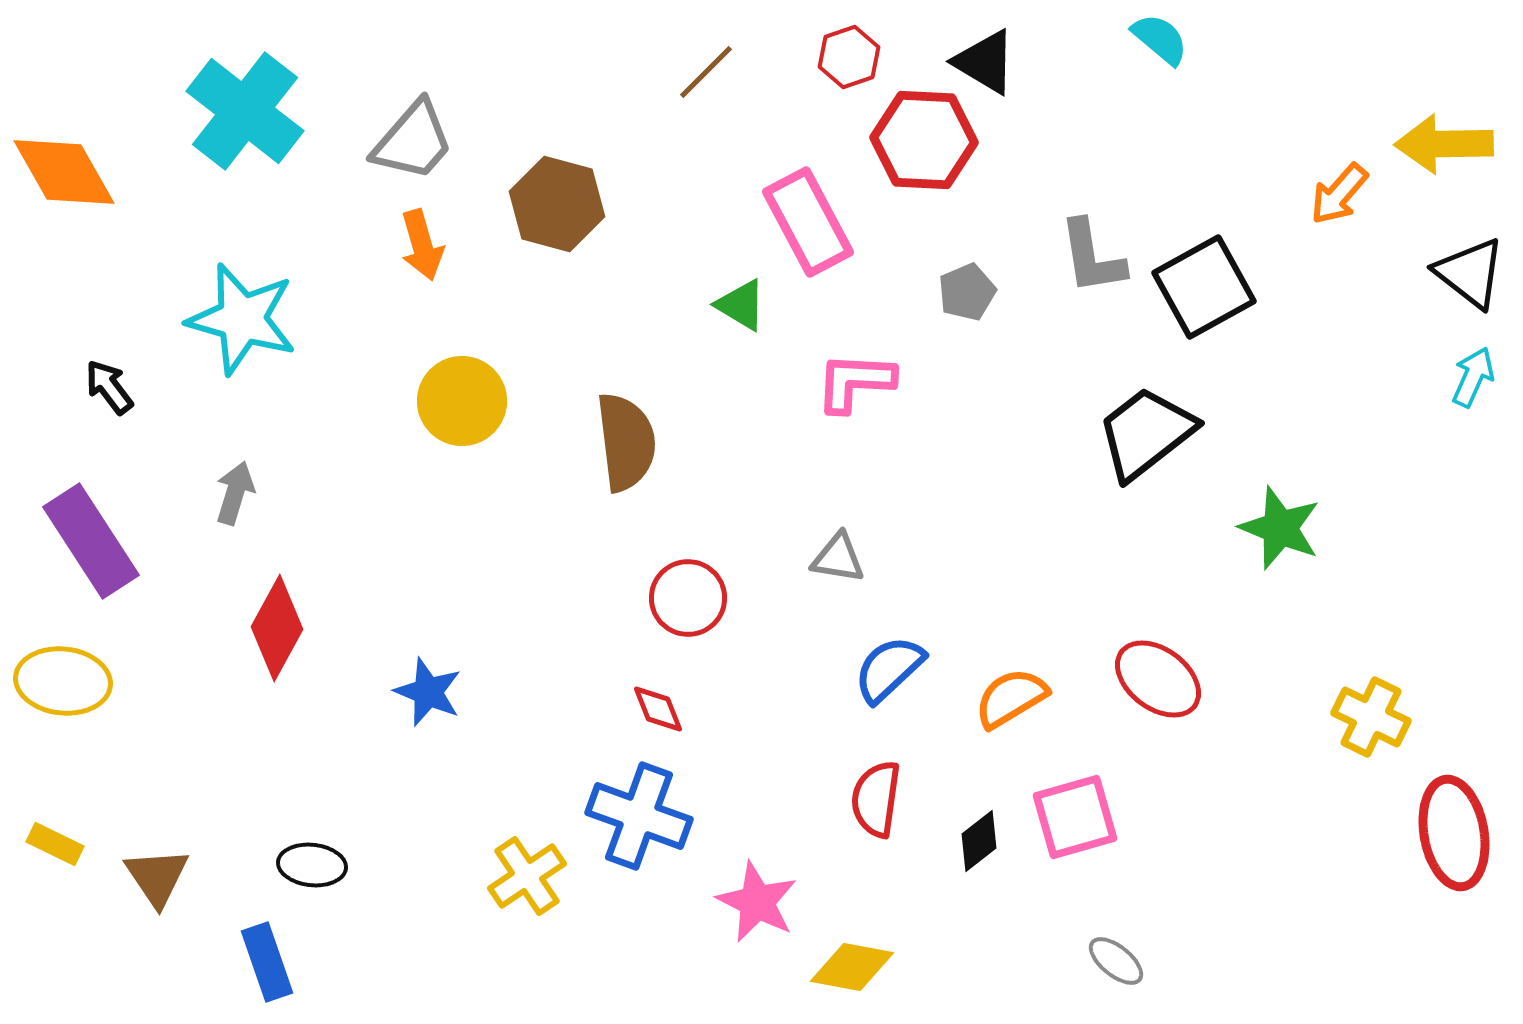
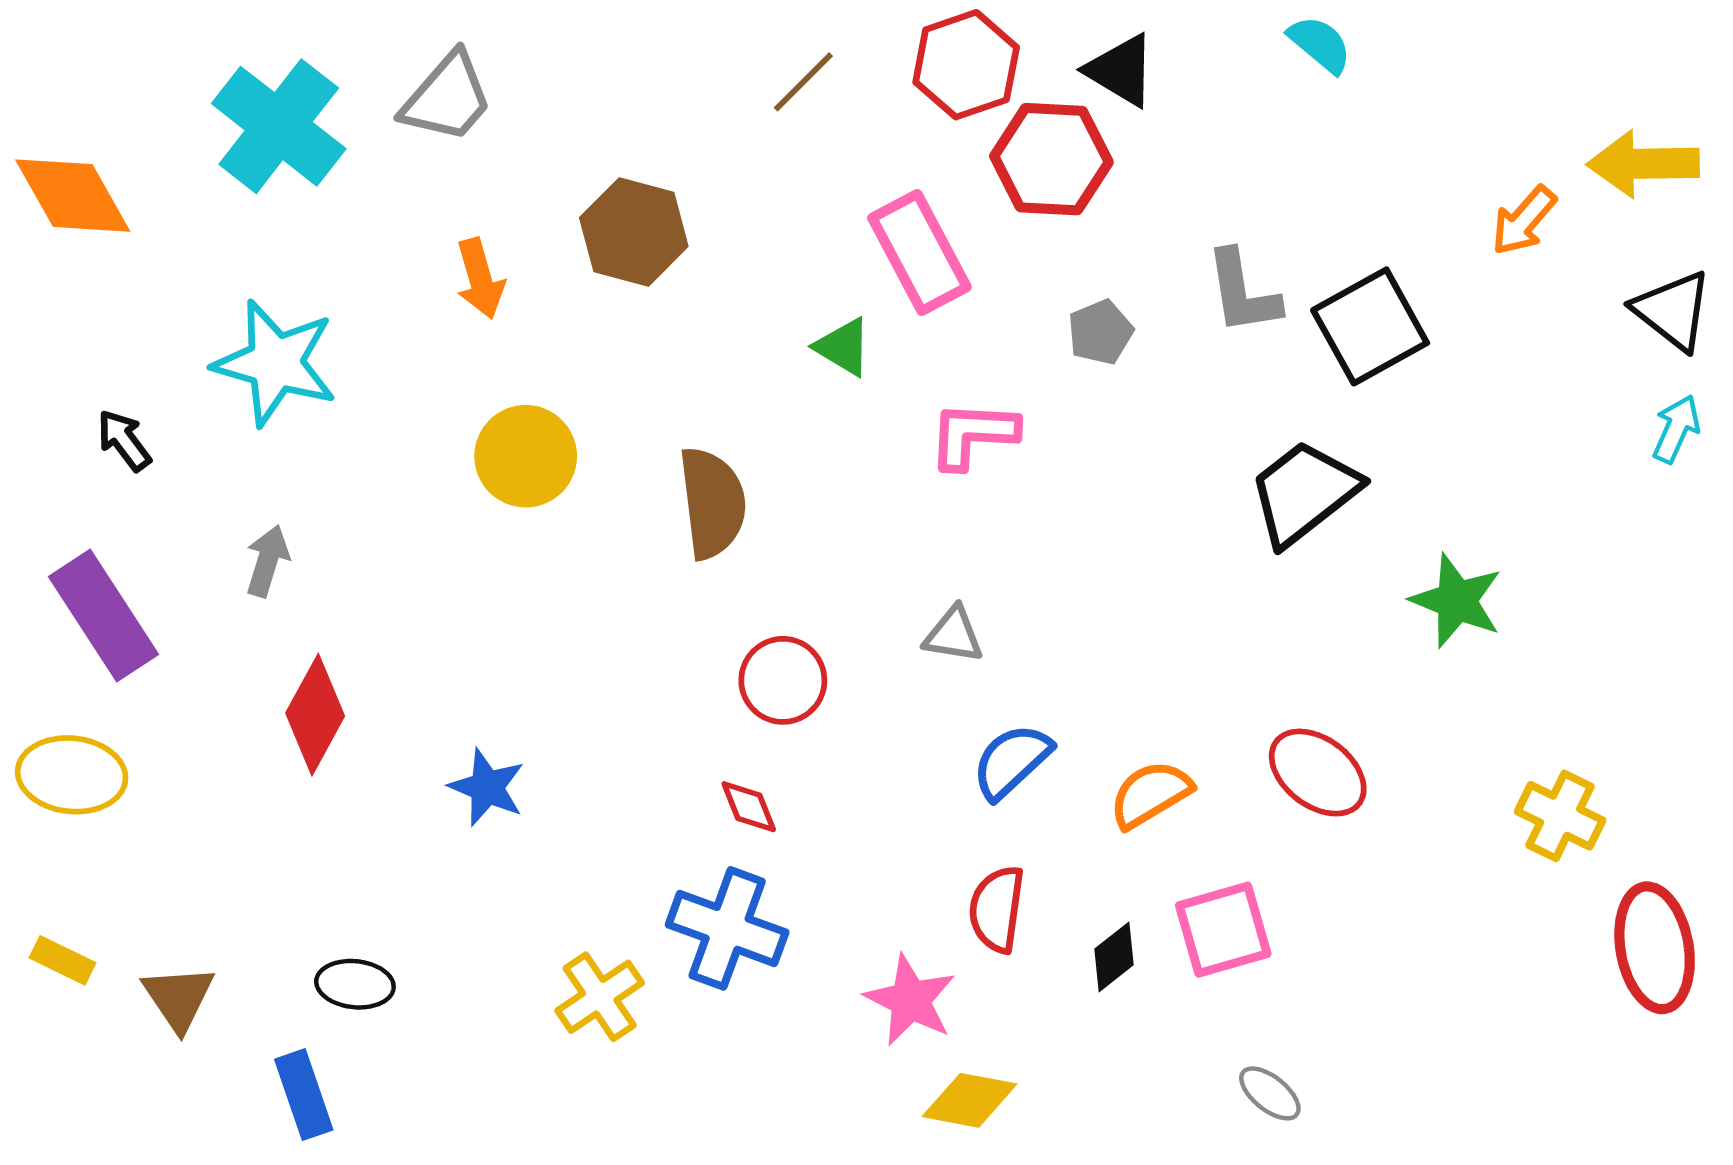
red hexagon: (849, 57) -> (966, 65), size x1.5
gray trapezoid: (413, 141) -> (447, 98), moved
pink star: (757, 902) -> (910, 1000), moved

